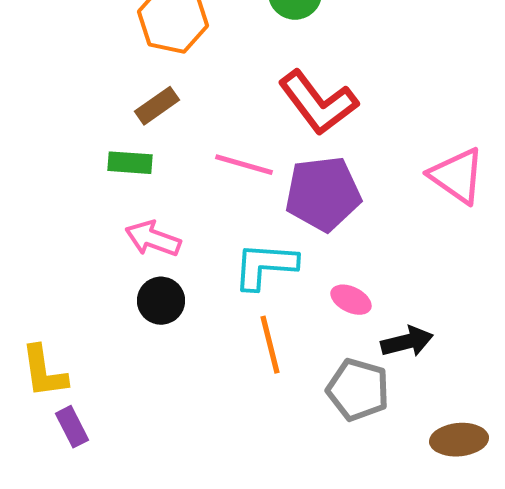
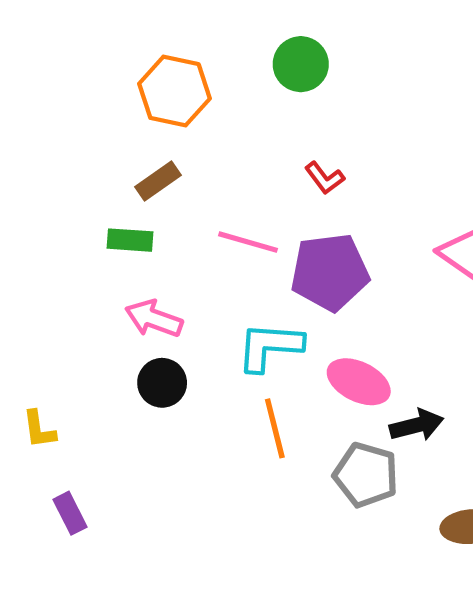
red L-shape: (318, 103) -> (325, 178), size x0.5
pink ellipse: (351, 300) -> (359, 382), size x1.5
yellow L-shape: (44, 372) -> (39, 429), moved, size x0.7

